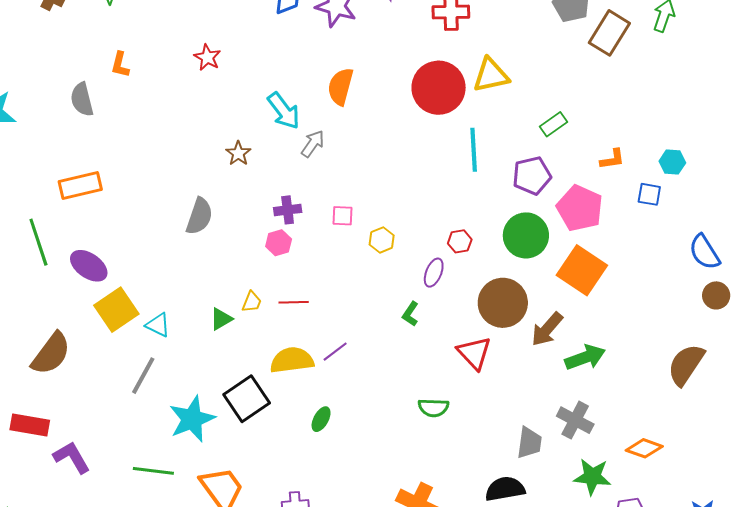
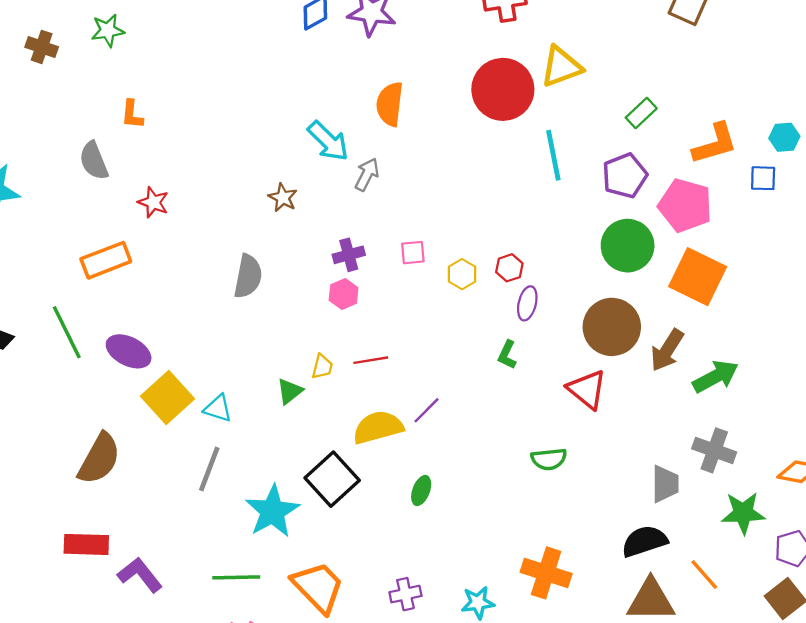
red star: (207, 57) -> (153, 202), moved
orange L-shape: (612, 159) -> (715, 144), size x1.6
red hexagon: (460, 241) -> (509, 268), moved

